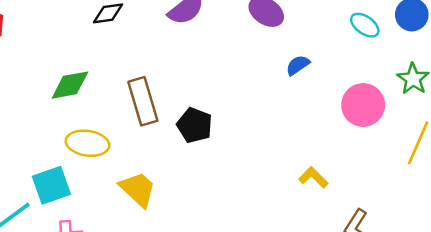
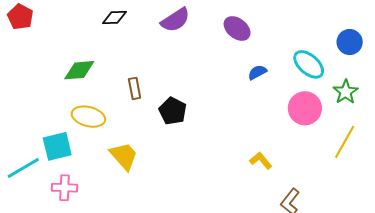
cyan ellipse: (365, 25) -> (309, 64), moved, size x1.4
brown rectangle: (143, 101) -> (135, 88), size x0.6

